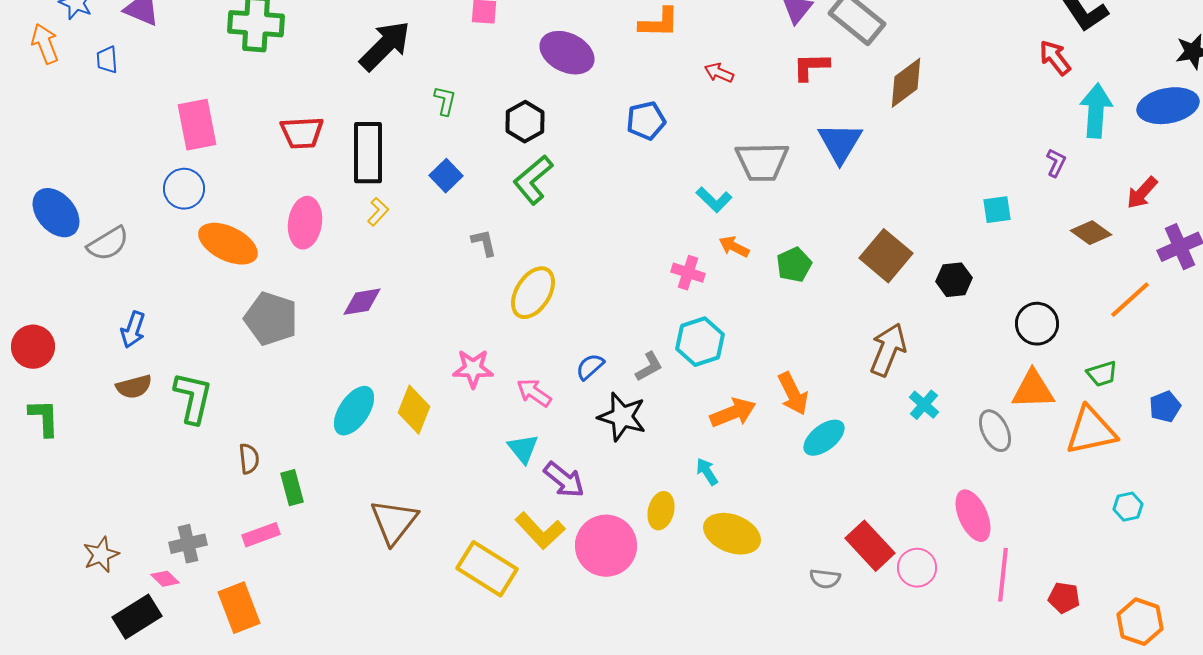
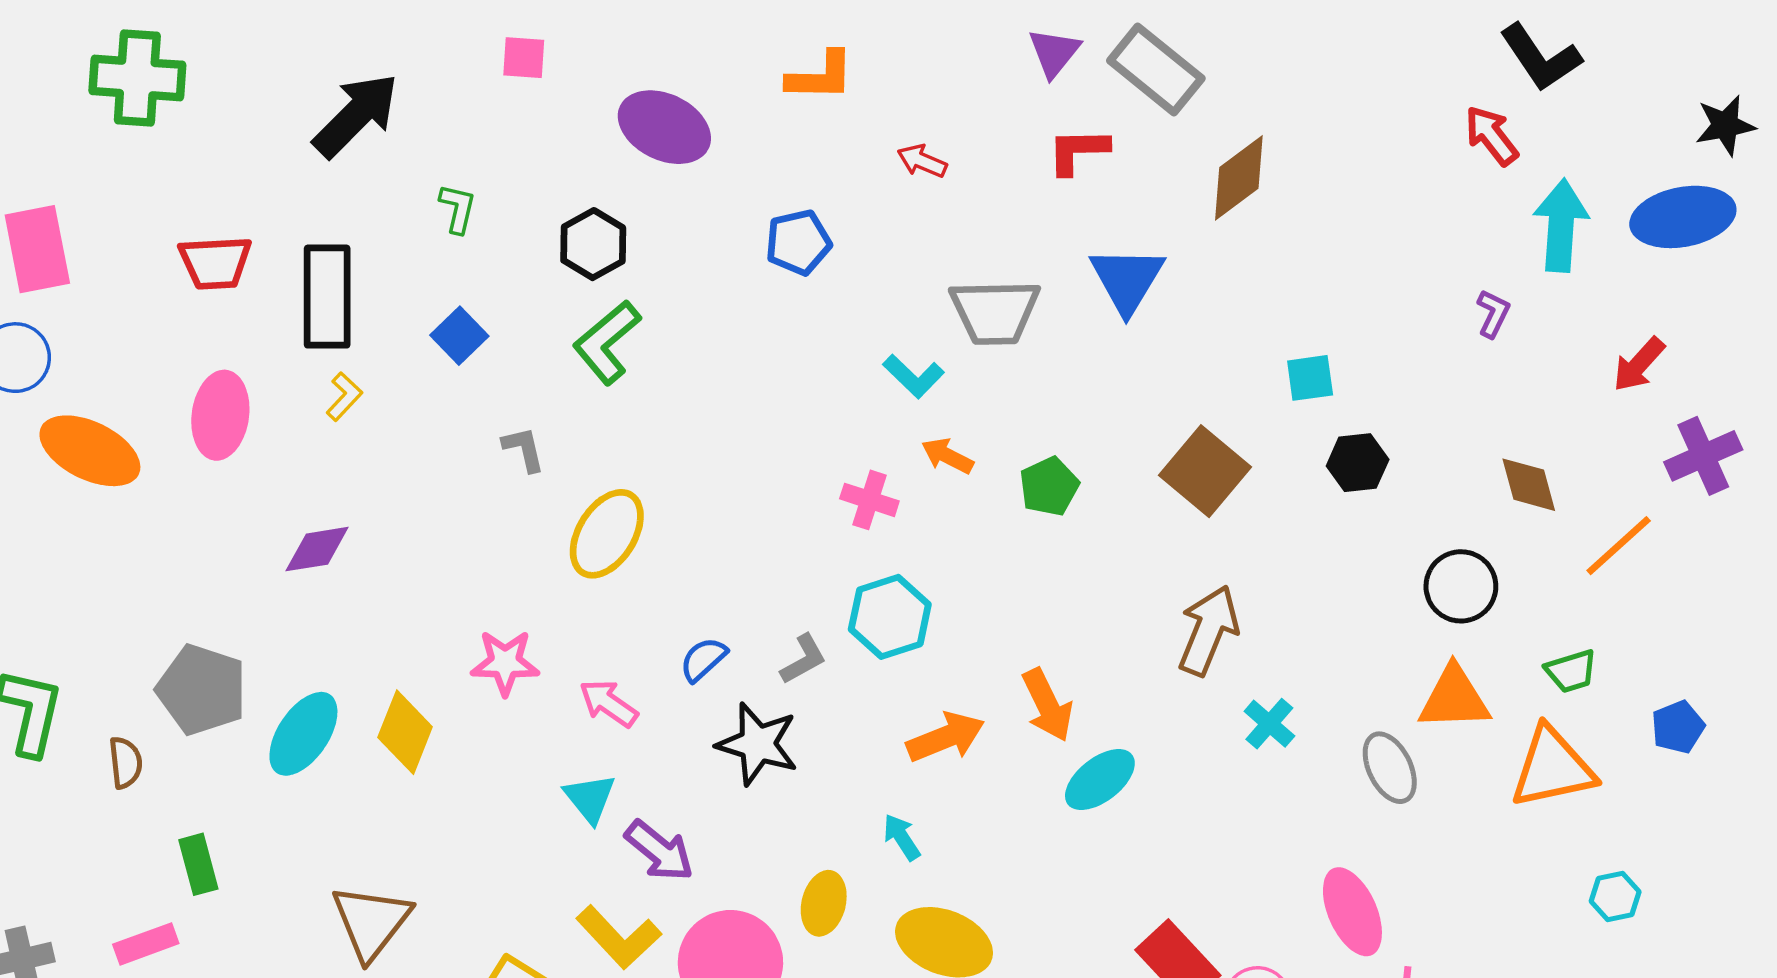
cyan square: (997, 210) -> (1310, 378), moved
brown diamond: (1091, 233) -> (1529, 485), moved, turned 39
black hexagon: (954, 280) -> (1358, 463), moved
gray pentagon: (271, 319) -> (202, 690), moved
brown semicircle: (249, 459) -> (125, 763), moved

